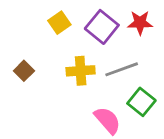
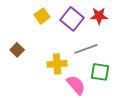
yellow cross: (81, 71) -> (57, 64), moved
green square: (141, 102) -> (100, 72), turned -30

